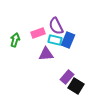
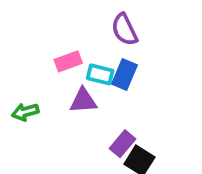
purple semicircle: (56, 26) -> (124, 30), moved
green arrow: (15, 40) -> (25, 112), moved, turned -120

